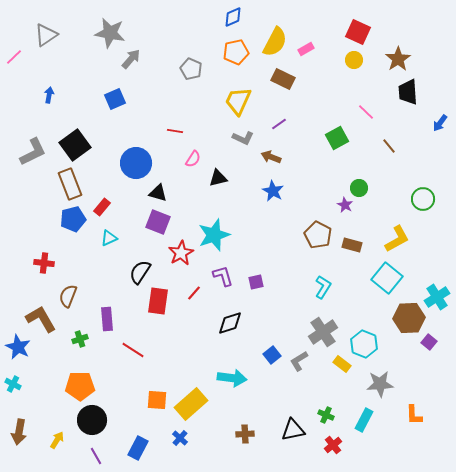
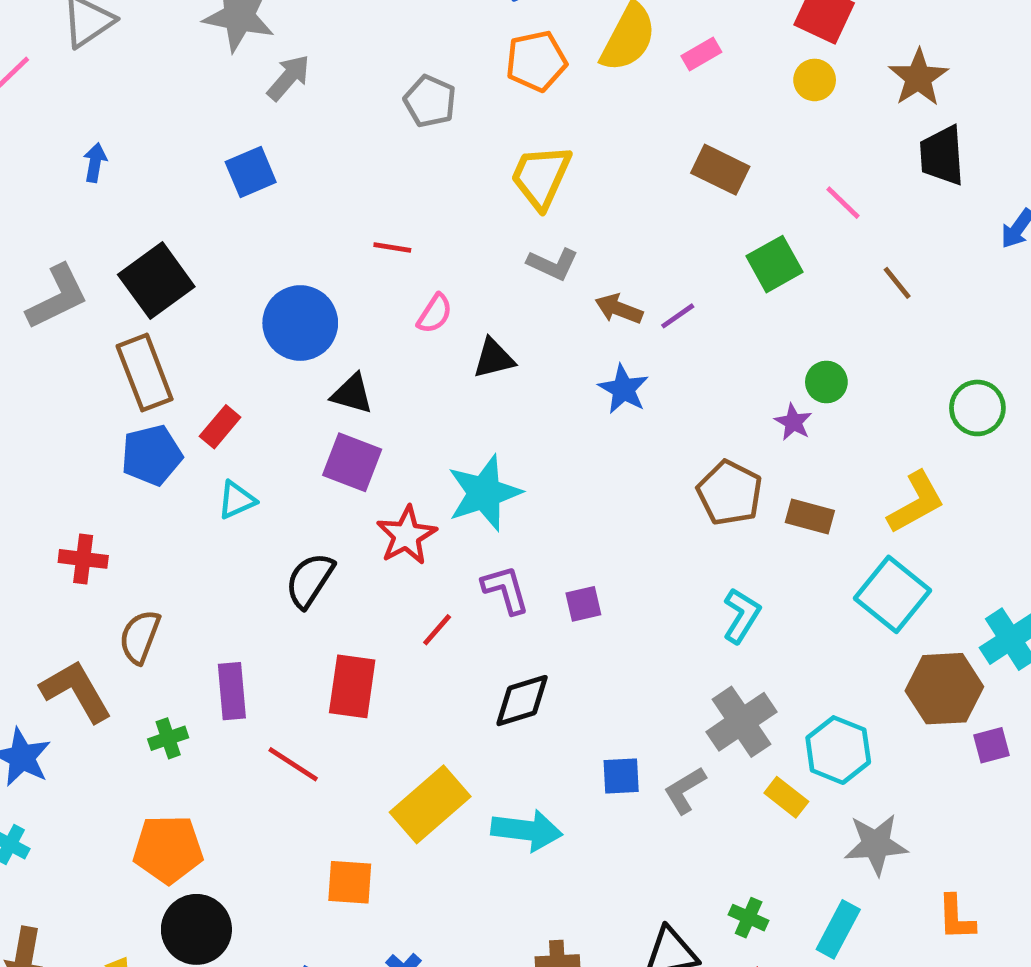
brown rectangle: (283, 79) -> (720, 170), moved
purple line: (279, 124) -> (678, 316), moved
red rectangle: (158, 301) -> (352, 686), moved
purple square: (429, 342) -> (992, 745), turned 35
blue square: (272, 355) -> (621, 776), turned 36
yellow rectangle: (191, 404) -> (430, 804), moved

